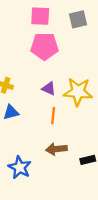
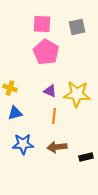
pink pentagon: (44, 46) -> (46, 52), turned 30
blue star: (20, 167) -> (23, 144), moved, turned -30

